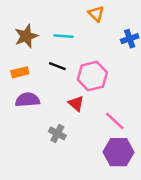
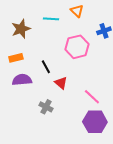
cyan line: (64, 36) -> (51, 19), moved
black line: (57, 66) -> (46, 67), moved, turned 40
pink hexagon: (92, 76) -> (77, 47), moved

